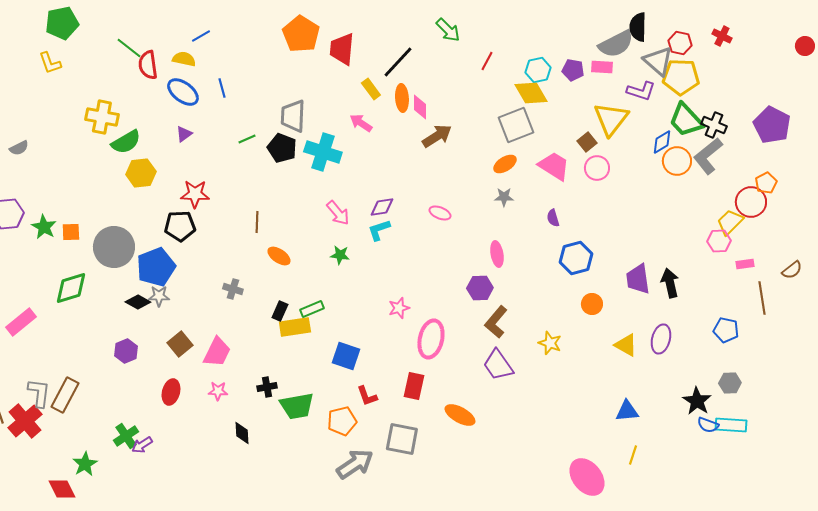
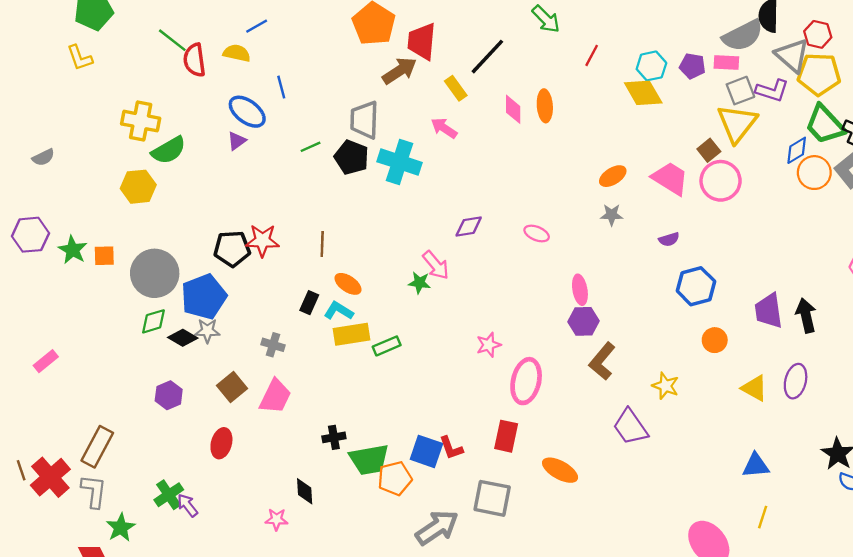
blue ellipse: (183, 92) -> (247, 112), moved
orange ellipse: (402, 98) -> (545, 106), moved
gray square: (516, 125) -> (740, 91), moved, size x0.7
brown arrow: (437, 136) -> (400, 71), moved
pink circle: (597, 168) -> (721, 181), size x1.4
yellow hexagon: (141, 173) -> (138, 187), moved
red star: (195, 194) -> (262, 241), moved
pink arrow: (338, 213) -> (436, 265), moved
purple semicircle: (553, 218) -> (669, 239), turned -90
cyan L-shape: (379, 230) -> (339, 311), moved, turned 50
pink ellipse: (497, 254) -> (580, 290), moved
green diamond: (71, 288) -> (153, 321), moved, size x0.7
gray cross: (233, 289) -> (273, 345), moved
black rectangle: (280, 311) -> (309, 303), moved
pink rectangle: (21, 322) -> (46, 361), size x0.7
yellow rectangle: (295, 327) -> (351, 334), moved
blue square: (346, 356) -> (426, 451), moved
purple trapezoid: (498, 365) -> (630, 427), moved
pink star: (218, 391) -> (277, 519), moved
gray L-shape: (39, 393) -> (94, 491), moved
orange pentagon: (342, 421) -> (395, 478), moved
purple arrow: (142, 445) -> (187, 505), turned 85

